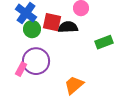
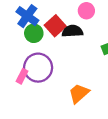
red square: (52, 22) -> (55, 26), turned 36

